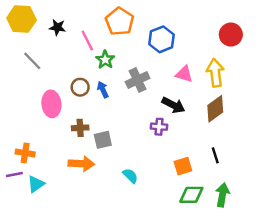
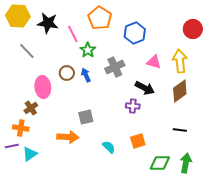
black star: (57, 27) -> (48, 23), size x1.5
brown cross: (80, 128) -> (31, 108), moved, turned -32
black line: (215, 155) -> (180, 130), turned -64
orange square: (183, 166) -> (138, 141), moved

